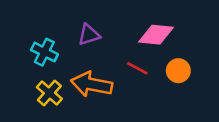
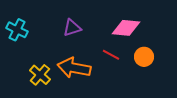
cyan cross: (44, 52) -> (17, 30), moved

